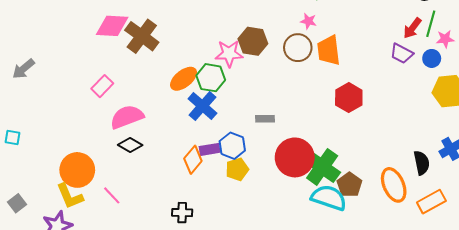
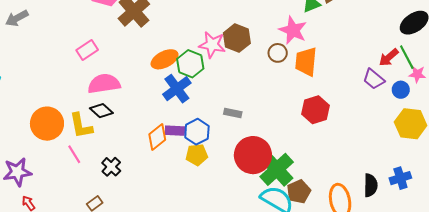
pink star: (308, 21) -> (293, 30), size x1.8
green line: (431, 24) -> (407, 57), turned -55
brown circle: (298, 48) -> (278, 53), size x0.7
yellow L-shape: (70, 196) -> (81, 126), moved
black cross: (182, 213) -> (111, 167), moved, turned 30

